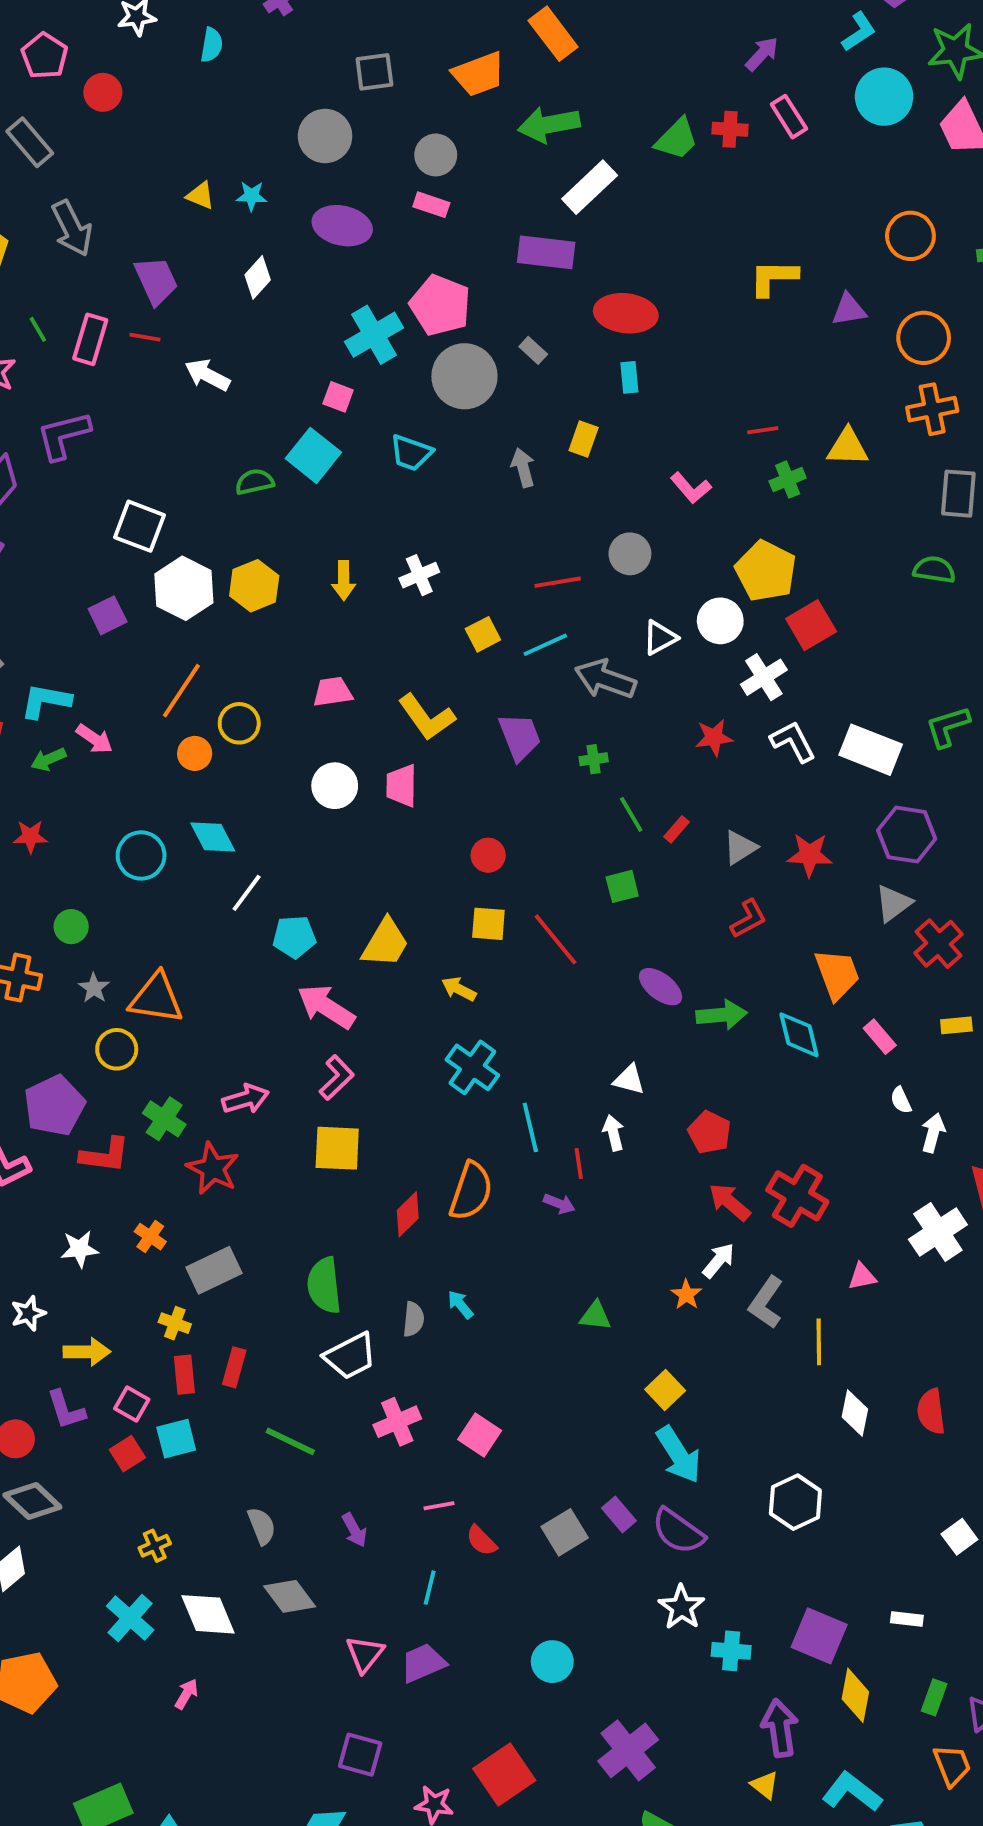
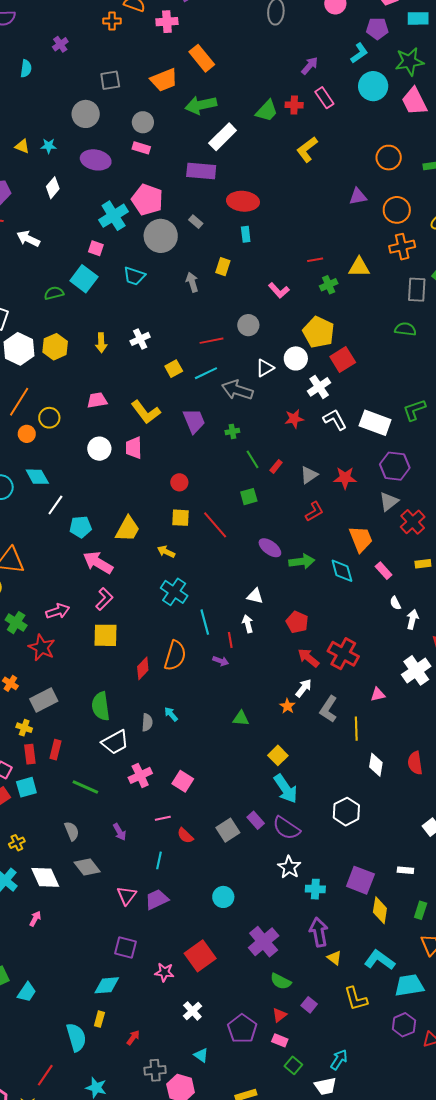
yellow L-shape: (773, 278) -> (307, 149), moved, turned -36
purple arrow: (780, 1728) -> (319, 932), moved

